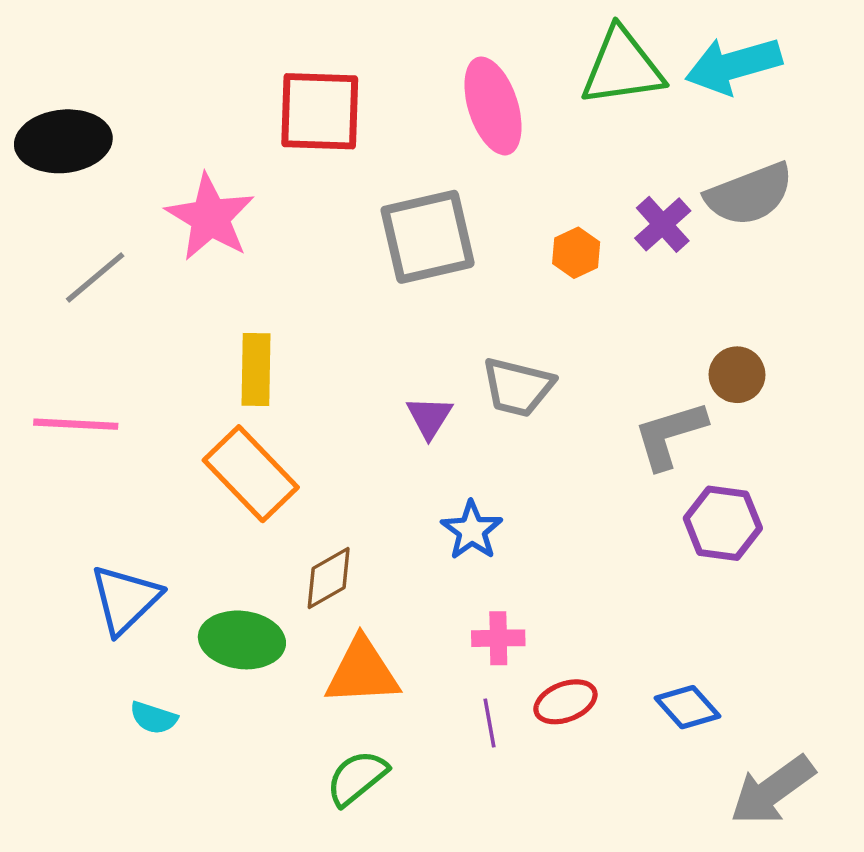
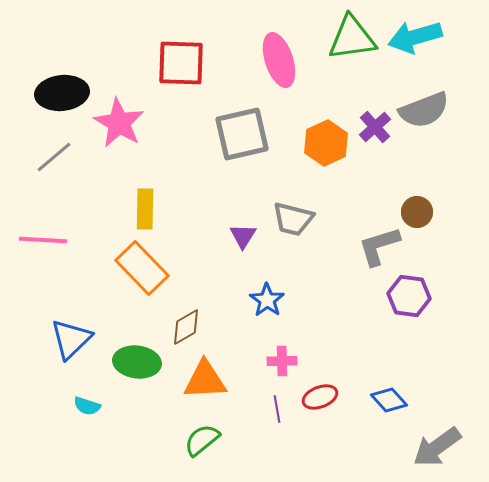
black ellipse: (63, 141) -> (62, 93), moved
orange hexagon: (576, 253) -> (326, 143), size x1.6

